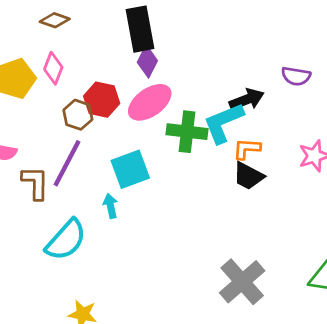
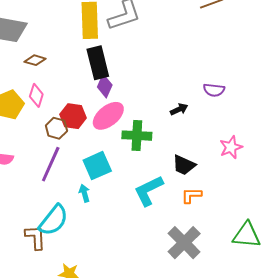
black arrow: (247, 100) -> (179, 109), size x0.7
cyan L-shape: (223, 123) -> (149, 191), moved
orange L-shape: (247, 149) -> (191, 195), moved
brown L-shape: (35, 183) -> (35, 237), moved

